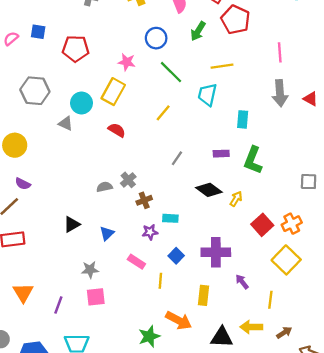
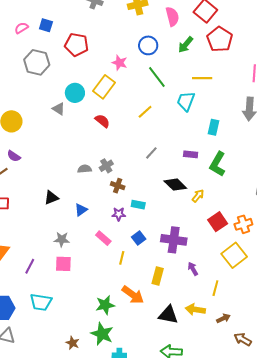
gray hexagon: (35, 91) -> (37, 62), moved
brown cross: (144, 200) -> (118, 186), turned 32

